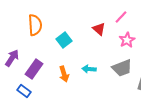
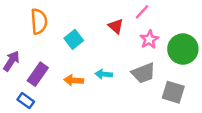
orange arrow: (64, 74) -> (74, 80), turned 112

